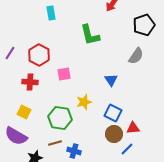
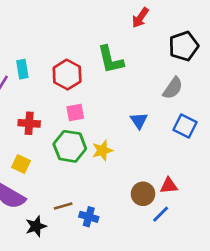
cyan rectangle: (51, 13) -> (22, 69), moved
red hexagon: (39, 55) -> (67, 75), moved
blue square: (113, 113) -> (185, 126), moved
green hexagon: (60, 118) -> (70, 146), moved

